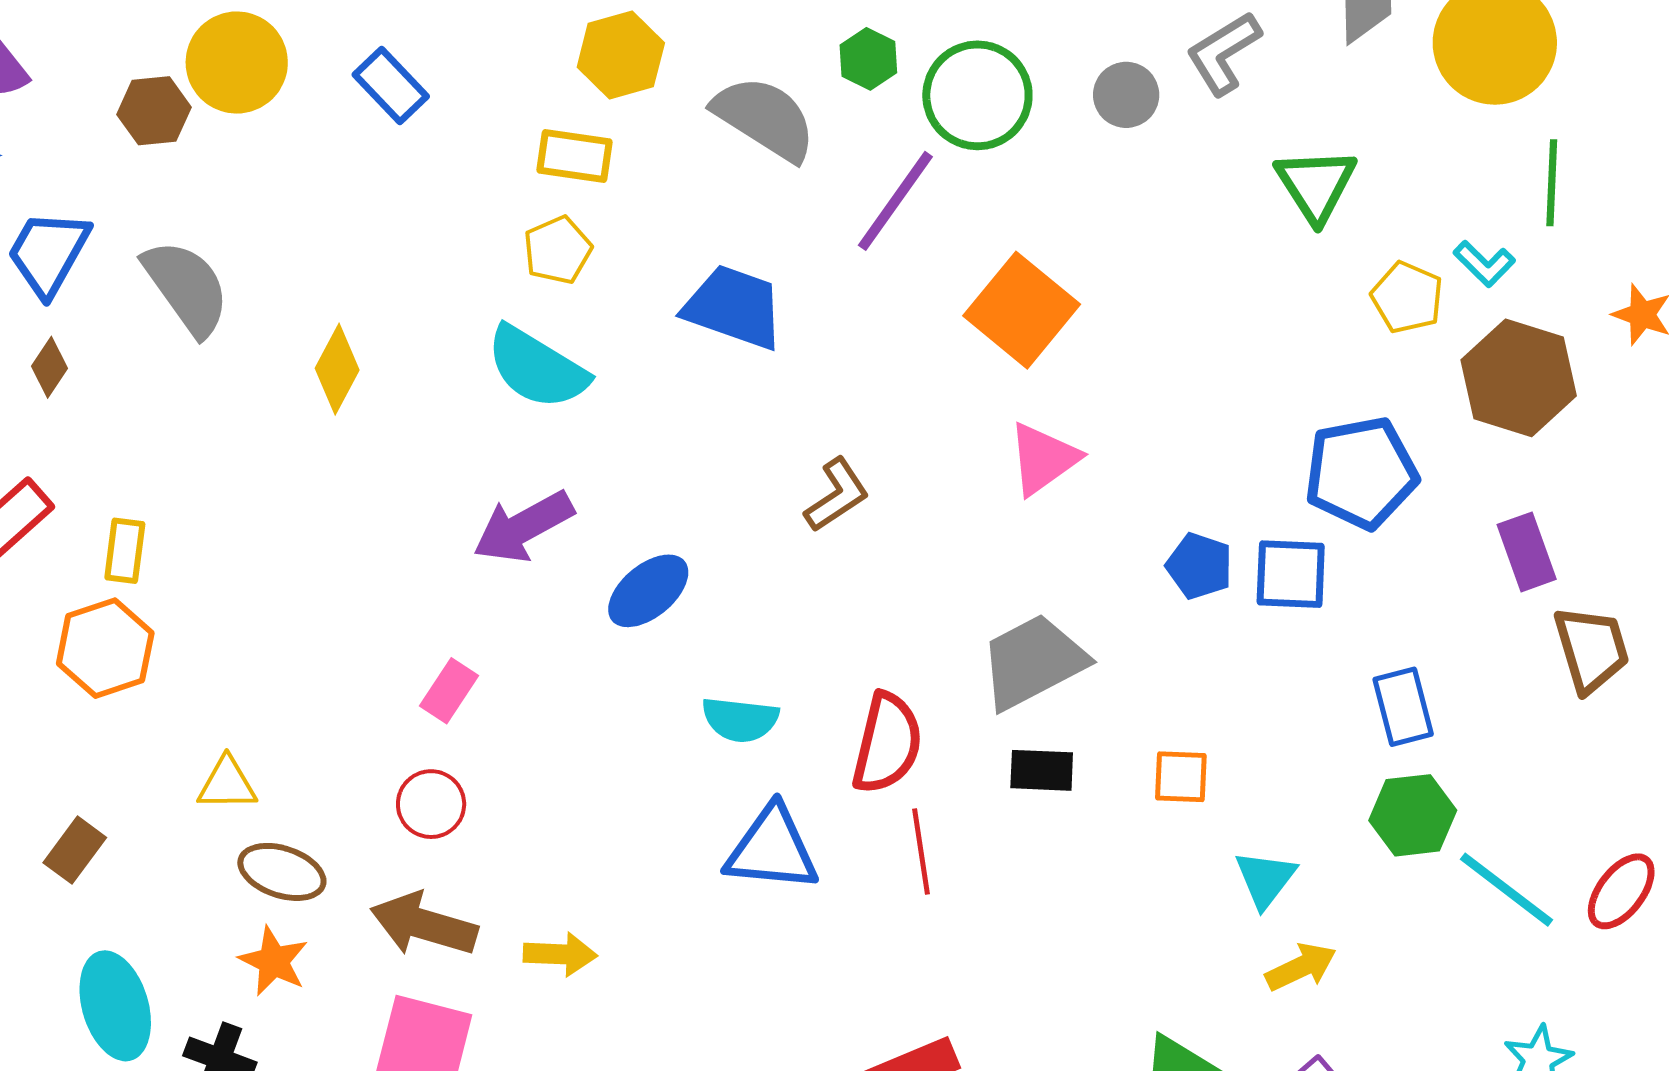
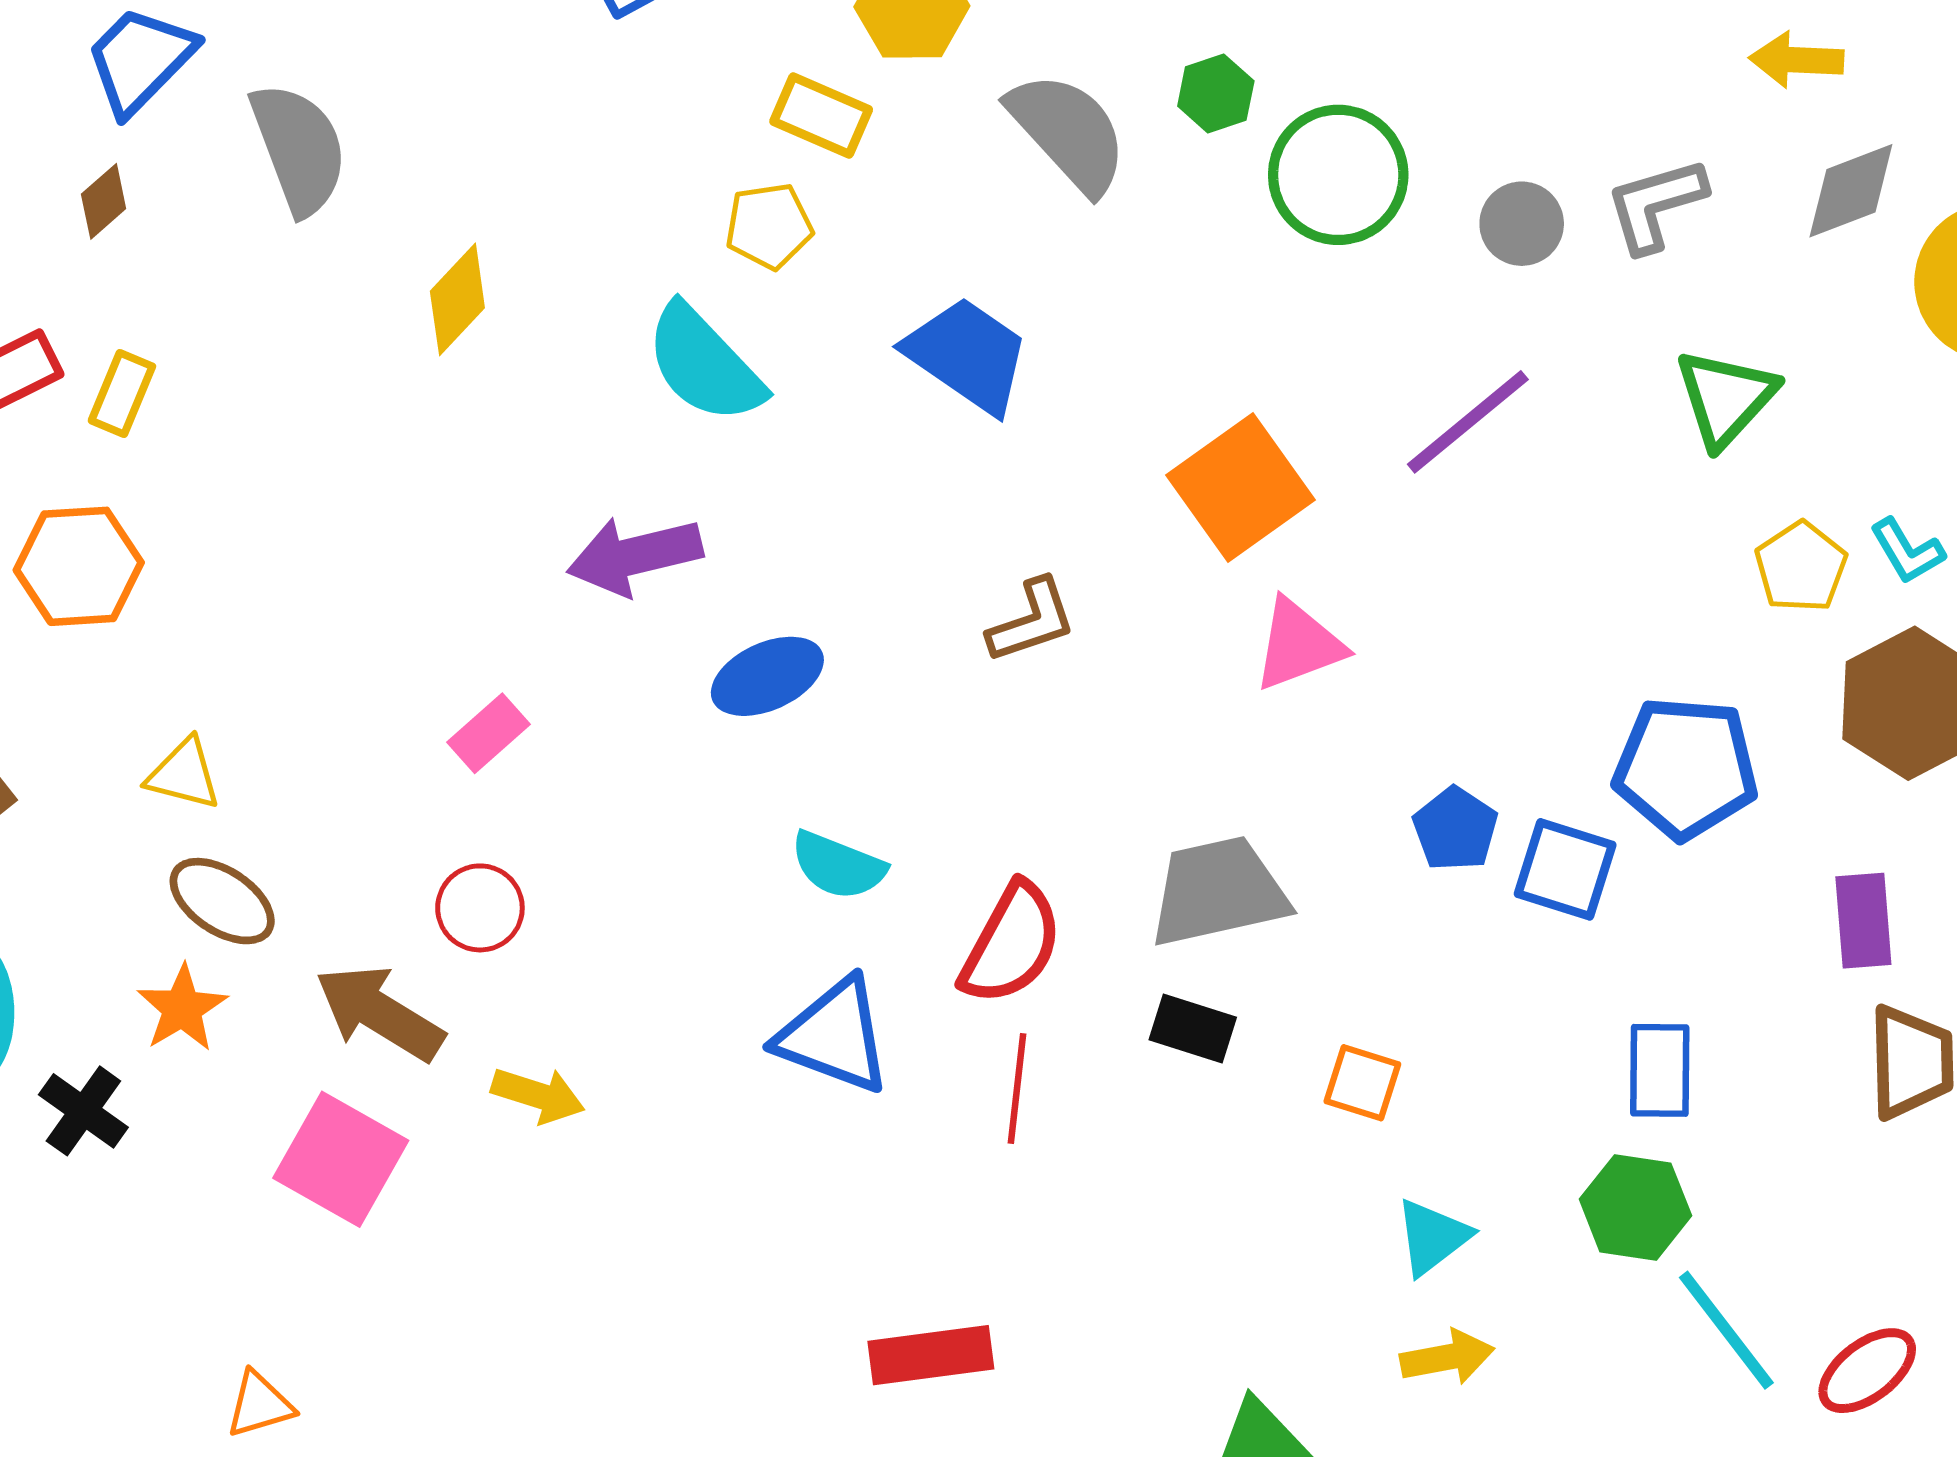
purple line: (895, 201) -> (1468, 422), moved
orange square: (1022, 310) -> (1241, 487), moved
yellow rectangle: (125, 551) -> (122, 393), moved
red circle: (431, 804) -> (480, 908), moved

